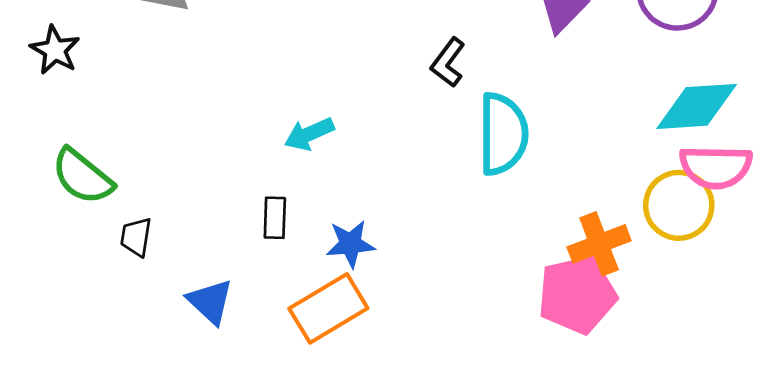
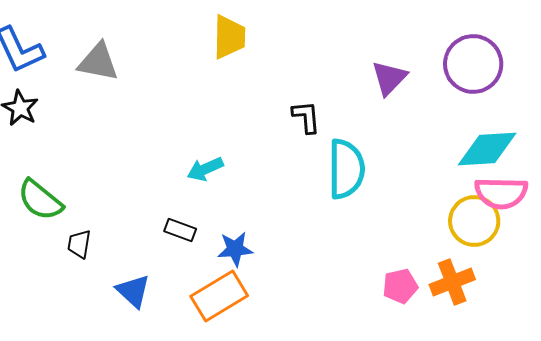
black L-shape: (448, 62) -> (306, 117), turned 138
black rectangle: (275, 218) -> (180, 230), turned -72
orange cross: (599, 244) -> (452, 282), moved
pink pentagon: (577, 295) -> (400, 286), size x0.6

